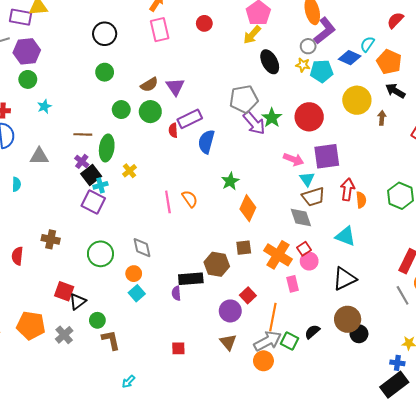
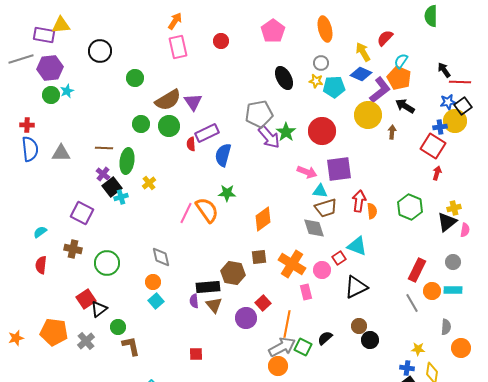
red semicircle: (395, 20) -> (385, 38), moved
purple L-shape: (325, 31) -> (380, 90), moved
black circle: (105, 34) -> (100, 51), moved
yellow arrow: (252, 35) -> (363, 52), moved, turned 108
cyan semicircle: (367, 44) -> (401, 61), moved
green circle: (105, 72) -> (135, 78), moved
brown semicircle: (149, 85) -> (168, 100), size x1.5
cyan star: (44, 106) -> (67, 91), moved
gray triangle: (39, 156) -> (61, 153), moved
cyan triangle: (307, 179) -> (320, 191), turned -49
green star: (230, 181) -> (227, 193), moved, turned 30
cyan semicircle: (16, 184) -> (40, 232), moved, turned -128
orange semicircle: (190, 199) -> (207, 210), size x1.5
purple square: (93, 202) -> (82, 213), moved
pink line: (168, 202) -> (186, 213), turned 35
orange diamond: (248, 208) -> (263, 219), turned 30
red square: (304, 249) -> (339, 258), moved
green circle: (100, 254) -> (107, 263), moved
red square: (64, 291) -> (86, 299), turned 36
brown circle: (348, 319) -> (359, 326), size x0.6
brown triangle: (228, 342) -> (214, 305), moved

